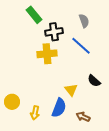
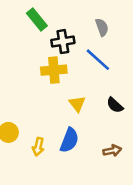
yellow triangle: (71, 90) -> (77, 104), moved
brown arrow: (83, 117) -> (112, 151), moved, turned 144

